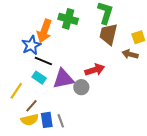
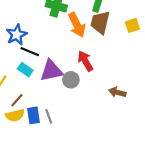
orange arrow: (44, 31) -> (77, 25), moved, turned -45
brown arrow: (130, 54) -> (117, 92), moved
red arrow: (95, 70) -> (85, 61), turned -102

